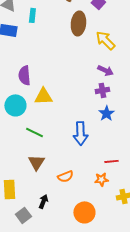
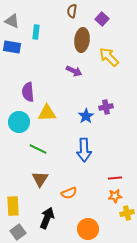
purple arrow: (105, 70) -> (74, 71), moved
blue star: (106, 113) -> (86, 116), moved
orange star: (101, 179) -> (115, 196), moved
black arrow: (43, 201) -> (47, 218), size x1.5
gray square: (23, 215) -> (18, 232), moved

